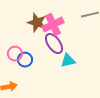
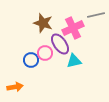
pink cross: (53, 25) -> (73, 28), moved
pink circle: (15, 54) -> (45, 53), moved

